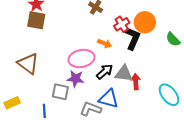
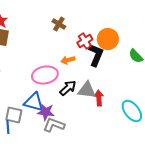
orange arrow: (105, 43) -> (68, 60), turned 144
purple star: (75, 79) -> (46, 112), moved
gray square: (60, 92) -> (14, 115), moved
blue triangle: (109, 99) -> (34, 102), moved

